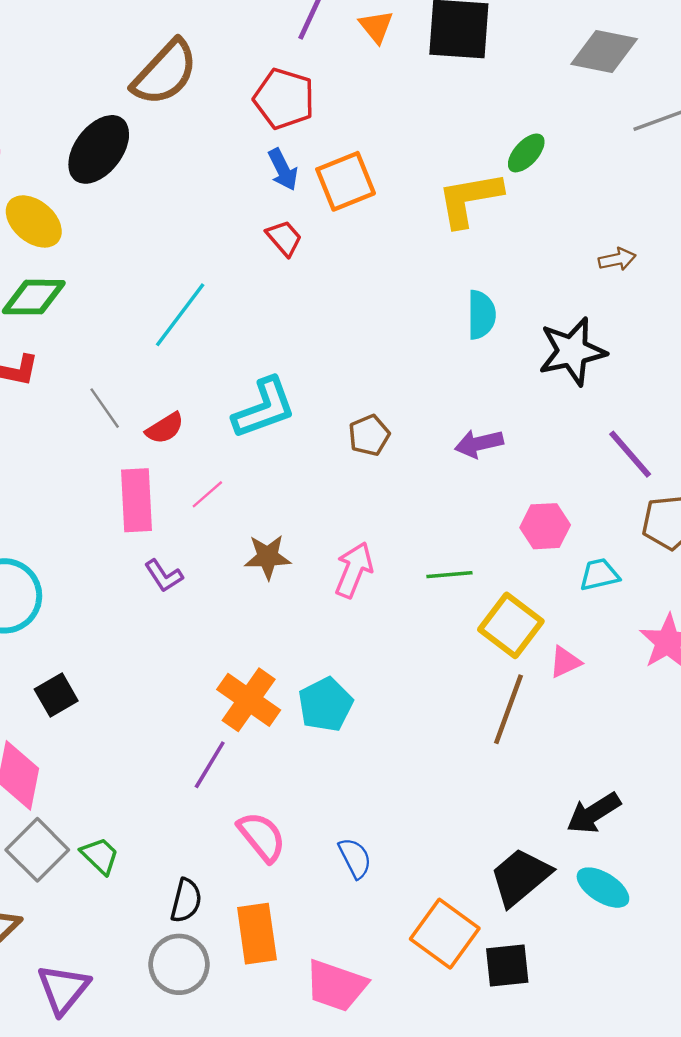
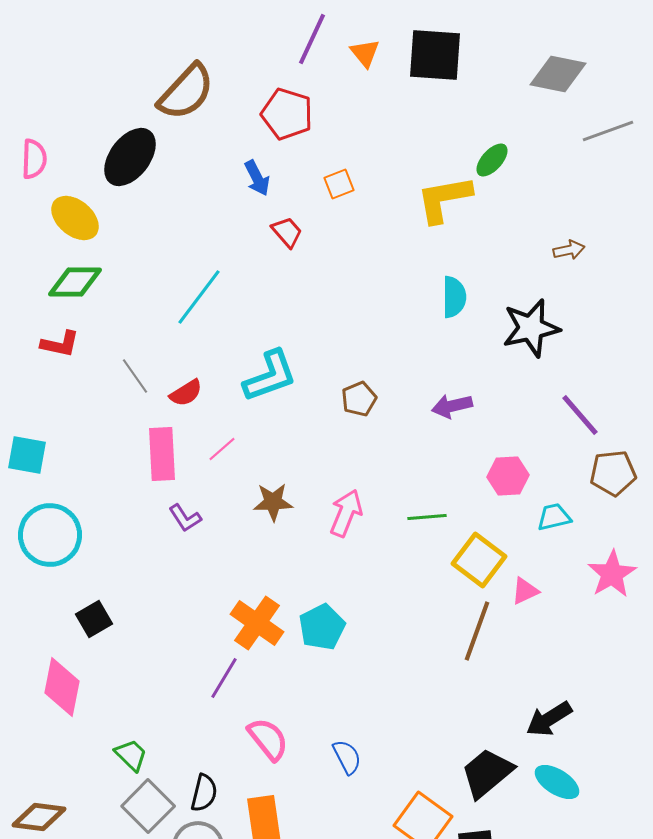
blue arrow: (283, 170) -> (257, 178), moved
orange square: (346, 181) -> (339, 184), size x0.6
gray square: (37, 850) -> (148, 806), moved

